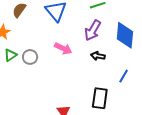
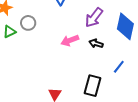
pink arrow: (63, 48) -> (70, 40), moved, turned 126
gray circle: (30, 57) -> (28, 23), moved

